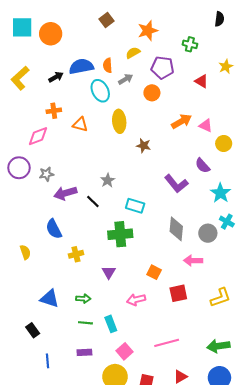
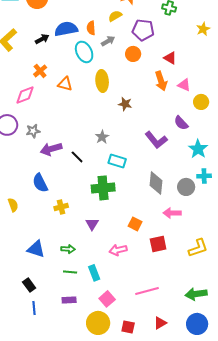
red triangle: (202, 81) -> (170, 58), moved
orange cross: (54, 111) -> (40, 71), turned -32
orange arrow: (181, 121) -> (161, 81), turned 102
gray star: (108, 180) -> (102, 137), moved
cyan cross: (227, 222) -> (204, 176), turned -32
black rectangle: (33, 330) -> (29, 285), moved

